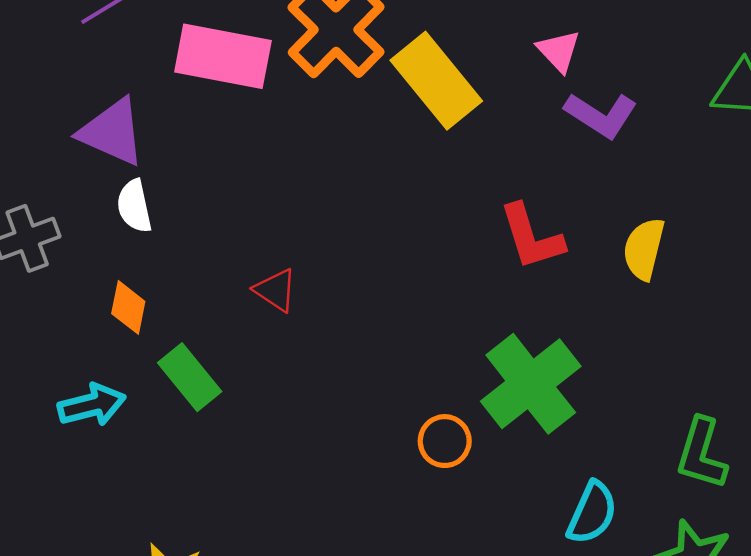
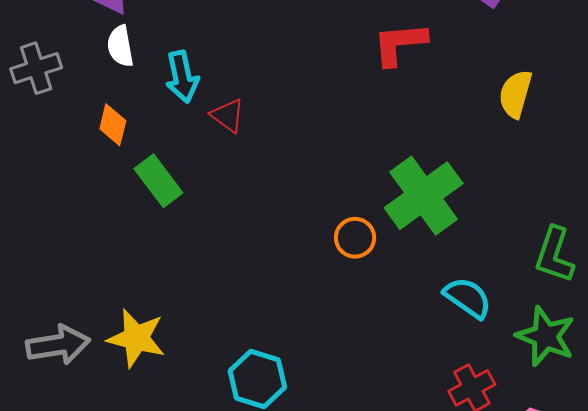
red L-shape: (531, 237) -> (400, 44), moved, turned 100
cyan arrow: (92, 405) -> (182, 77), moved, turned 90
cyan semicircle: (592, 513) -> (468, 298), turned -81

